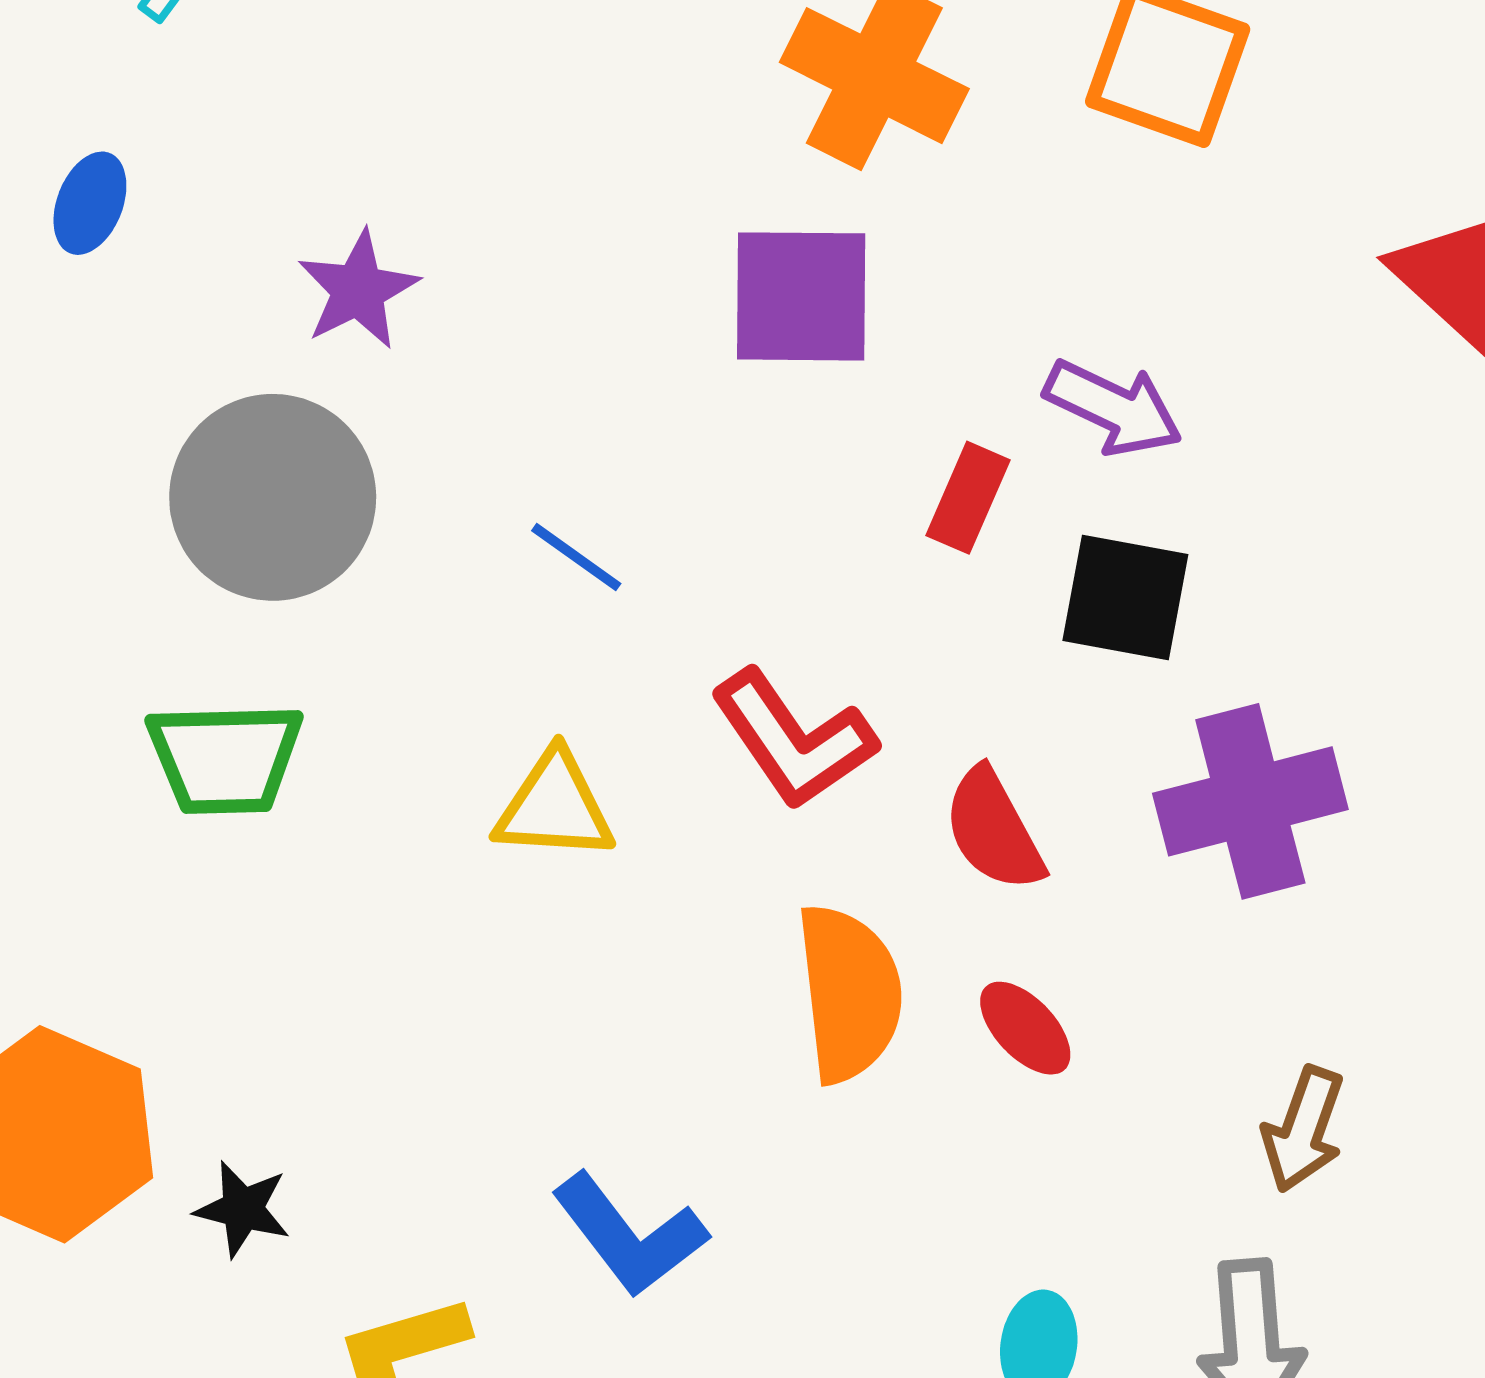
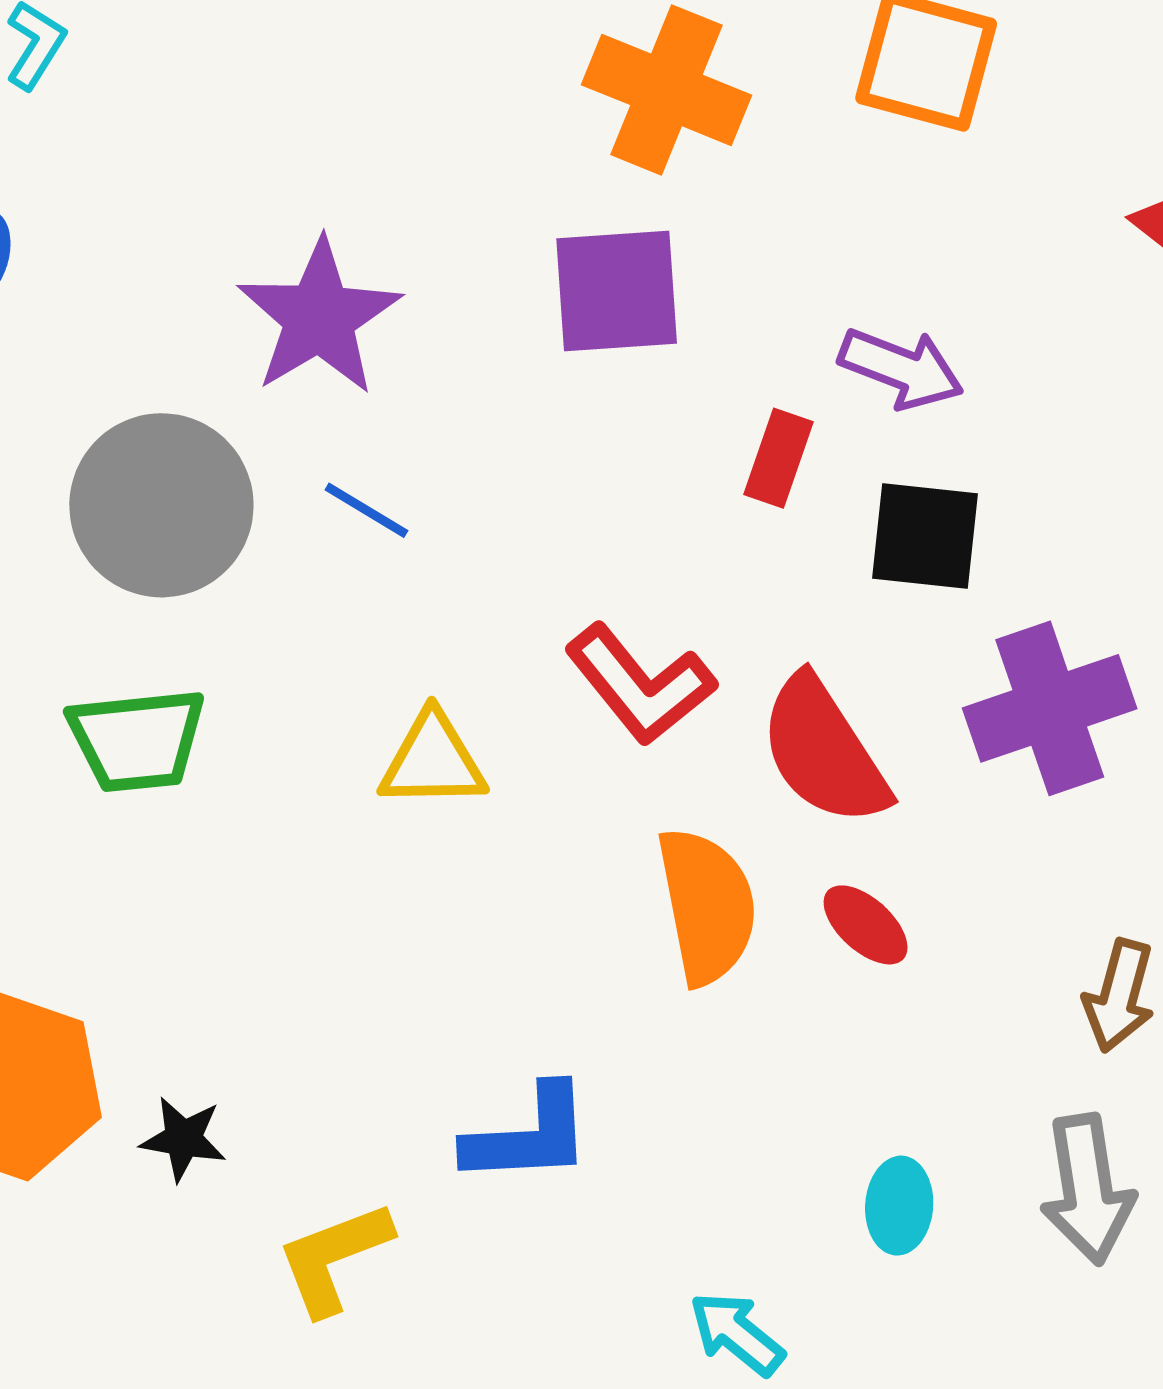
purple star: (358, 290) -> (319, 317), moved, size x1.5
blue line: (576, 557) -> (366, 510), moved
red semicircle: (994, 830) -> (824, 751), size x1.4
blue L-shape: (629, 1235) -> (528, 1135), turned -51

